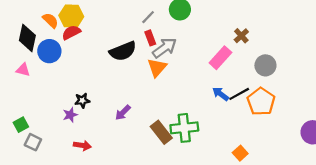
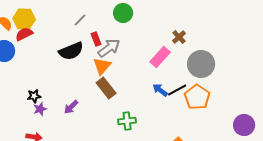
gray line: (148, 17) -> (80, 20), moved
gray circle: (265, 65) -> (201, 64), size x1.4
purple star: (70, 115) -> (40, 109), moved
green cross: (184, 128) -> (127, 121), size x0.7
brown rectangle: (161, 132) -> (106, 88), moved

